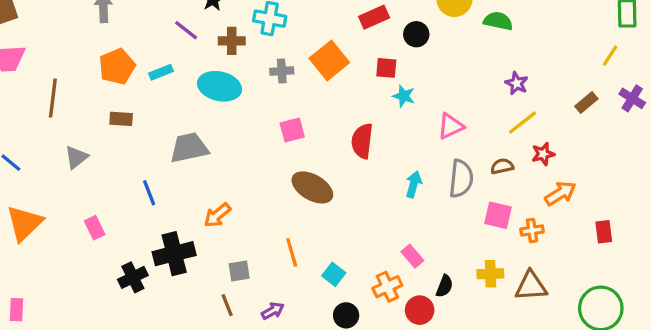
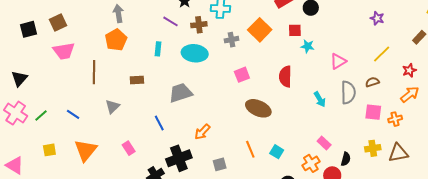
orange pentagon: (117, 67) -> (116, 40), moved
cyan rectangle: (161, 72) -> (158, 49), turned -56
purple star: (517, 83) -> (377, 18), moved
red star: (543, 154) -> (409, 70), moved
cyan arrow: (414, 184) -> (320, 99), turned 140
cyan square: (334, 274) -> (277, 152), moved

